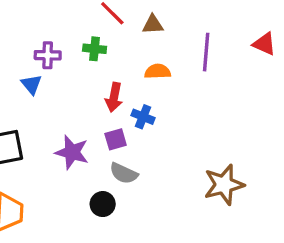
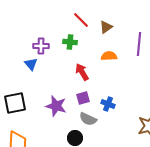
brown triangle: (153, 25) -> (106, 27), turned -32
red arrow: (114, 97) -> (82, 72), turned 138
blue cross: (143, 117) -> (108, 104), moved

